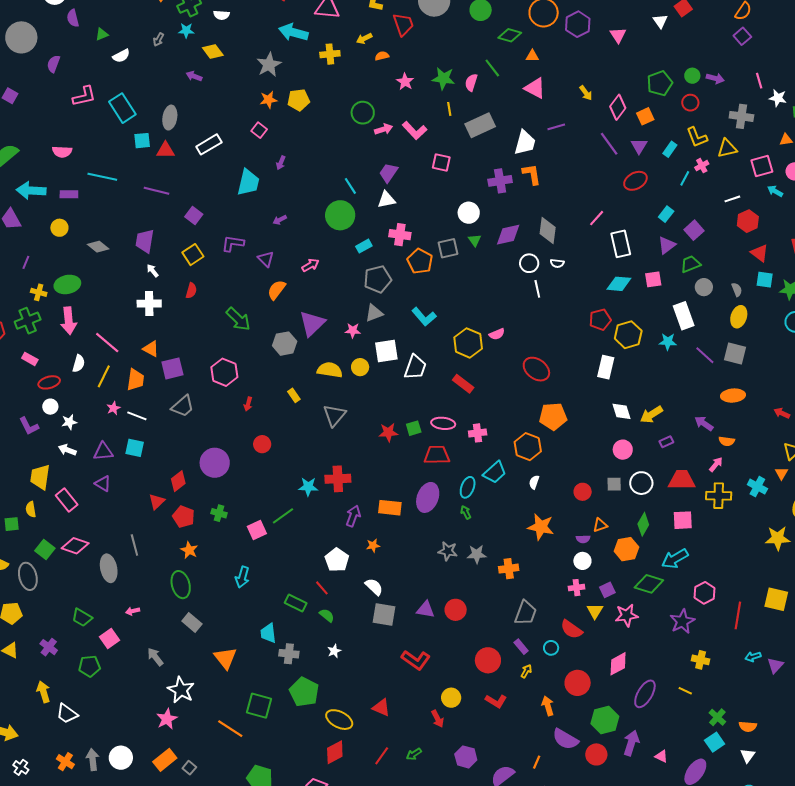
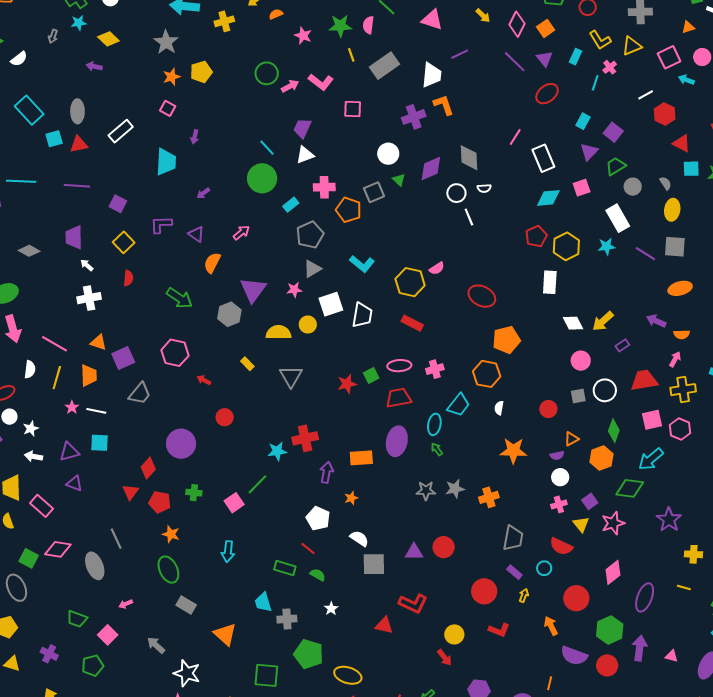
red arrow: (248, 404) -> (204, 380), turned 112
pink hexagon: (704, 593) -> (680, 429), moved
red triangle: (381, 708) -> (384, 625), moved

